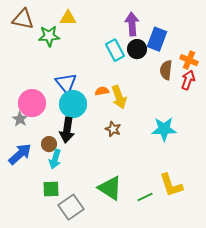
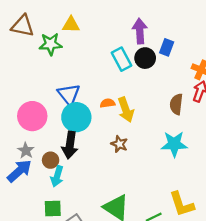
blue rectangle: (157, 39) -> (167, 47), size x0.7
brown semicircle: (166, 70) -> (176, 104), moved
gray star: (20, 119) -> (26, 150), moved

